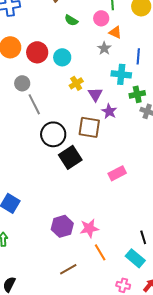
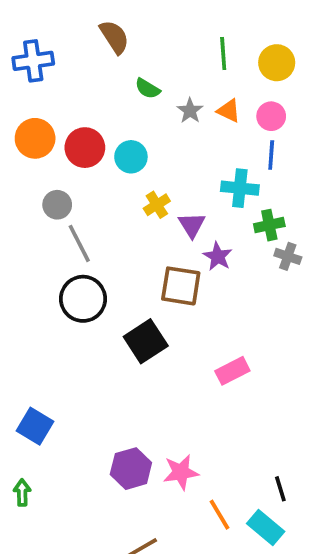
pink circle: (101, 18) -> (271, 116), moved
gray star: (104, 48) -> (190, 111), moved
black circle: (53, 134) -> (83, 299), moved
orange line: (100, 252) -> (220, 515), moved

